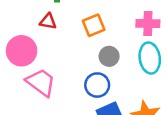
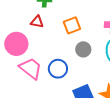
blue circle: (97, 85) -> (58, 69), moved

